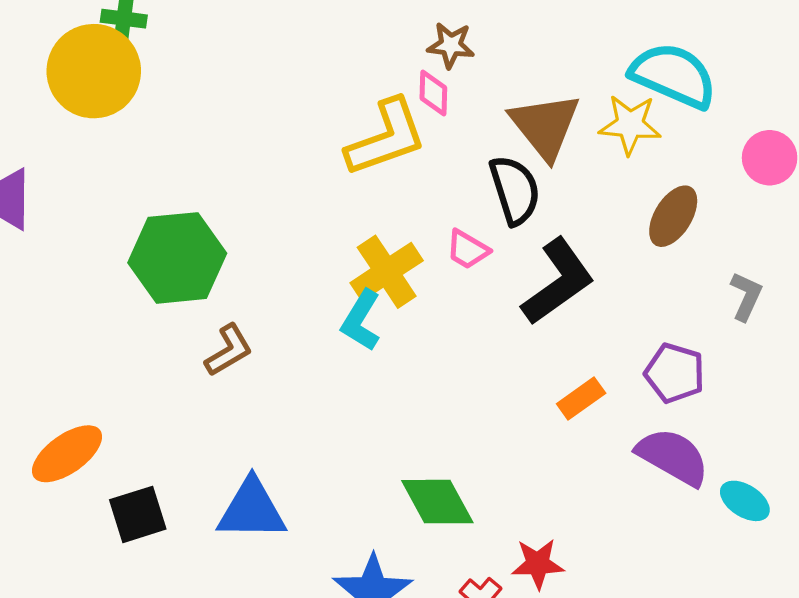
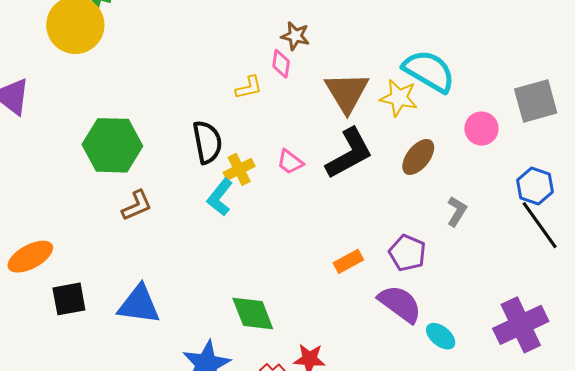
yellow L-shape: (386, 138) -> (249, 87), size x0.5
black semicircle: (515, 190) -> (207, 142), moved
yellow cross: (387, 272) -> (239, 169), size x0.7
black L-shape: (558, 282) -> (349, 153), moved

